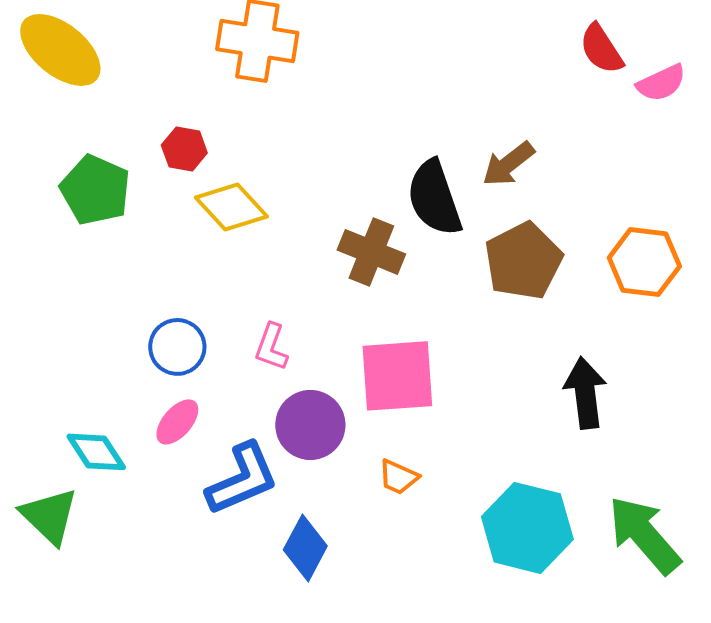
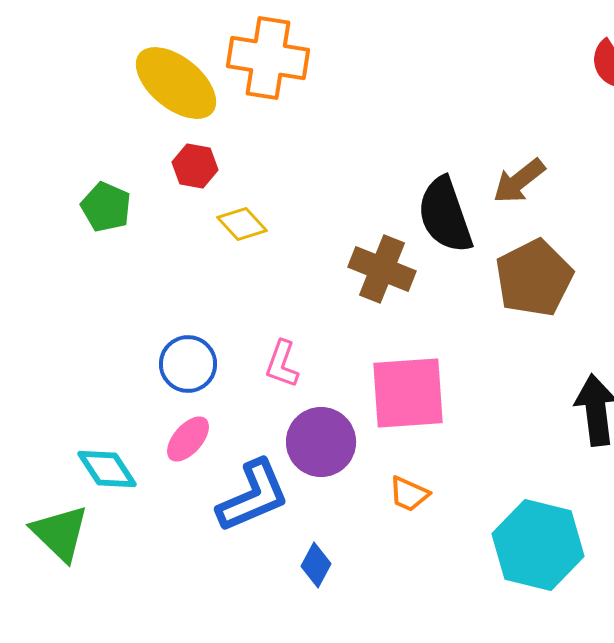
yellow ellipse: (60, 50) -> (176, 83), moved
green pentagon: (95, 190) -> (106, 207), size x0.7
yellow diamond: (231, 207) -> (242, 224), size x0.7
blue diamond: (305, 548) -> (316, 565), size x0.7

